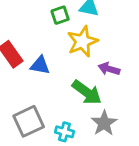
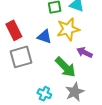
blue triangle: (40, 65) -> (45, 37), moved
gray square: (29, 121) -> (21, 57), moved

